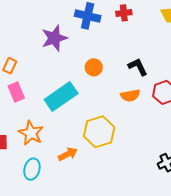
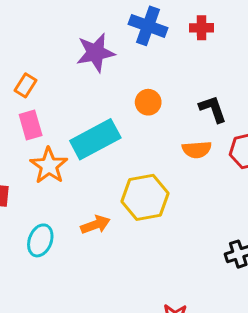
orange star: (31, 133) -> (49, 166), moved

